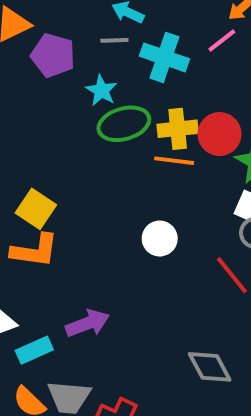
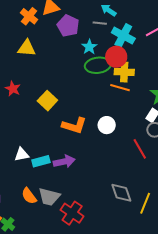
red circle: (220, 134) -> (116, 57), moved
orange L-shape: (35, 251) -> (74, 126), moved
cyan rectangle: (34, 350) -> (41, 161), moved

